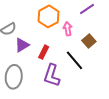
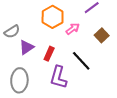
pink arrow: (68, 29) -> (73, 29), turned 64
brown square: (89, 41) -> (102, 35), moved

